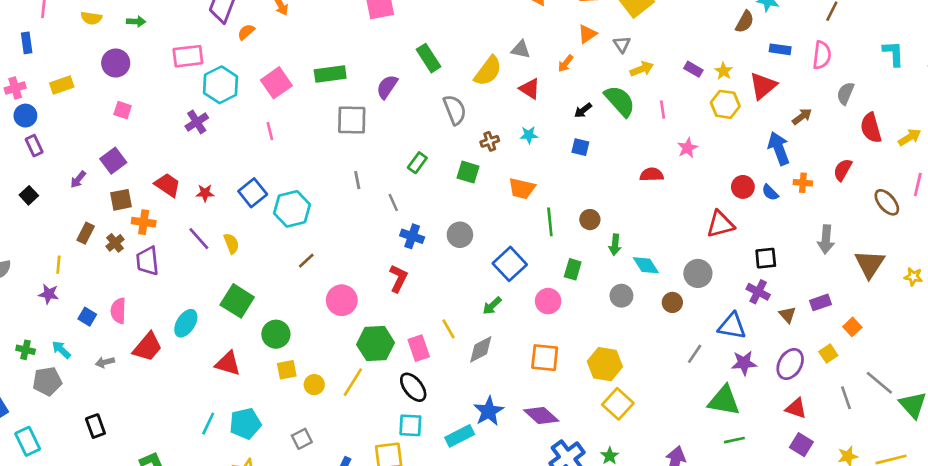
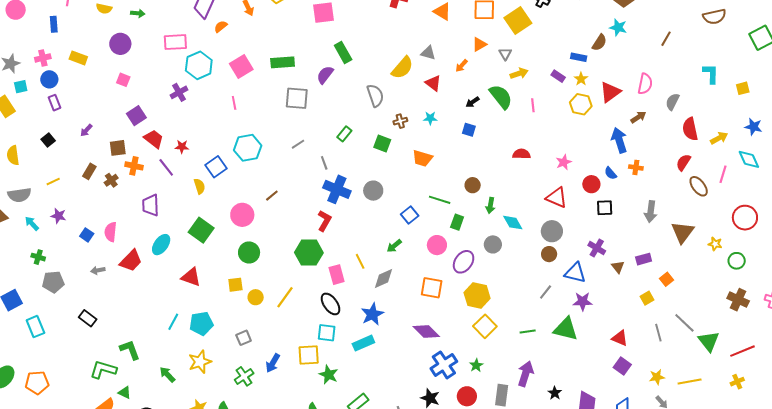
blue rectangle: (780, 49) -> (579, 57), moved
pink semicircle: (822, 55) -> (645, 84), moved
green rectangle: (429, 58) -> (343, 52), moved
yellow rectangle: (62, 85) -> (78, 58), turned 36
pink star: (688, 148) -> (564, 162), moved
purple square: (113, 161) -> (136, 116), moved
red semicircle: (843, 170) -> (683, 162), moved
gray line: (357, 180) -> (298, 144), turned 64
red circle: (743, 187) -> (591, 184), moved
blue square: (253, 193) -> (216, 167), moved
cyan hexagon: (292, 209) -> (248, 148), moved
green line: (550, 222) -> (440, 200), moved, turned -70
red triangle: (720, 224) -> (557, 198), moved, turned 35
blue cross: (412, 236) -> (337, 189), size x1.5
purple line: (199, 239) -> (166, 167), moved
black square: (766, 258) -> (605, 208), moved
purple trapezoid: (147, 261) -> (151, 205), moved
brown line: (306, 261) -> (272, 196), moved
blue square: (510, 264) -> (410, 215), size x0.7
yellow line: (58, 265) -> (53, 181), moved, turned 56
pink circle: (342, 300) -> (242, 215), moved
brown circle: (672, 302) -> (549, 254), moved
green circle: (276, 334) -> (249, 252), moved
green hexagon: (376, 344) -> (309, 253), moved
cyan arrow: (61, 350) -> (32, 223), moved
purple ellipse: (790, 364) -> (464, 262), moved
blue star: (489, 411) -> (372, 314), moved
black rectangle: (95, 426) -> (88, 318), turned -36
green line: (734, 440) -> (528, 332), moved

